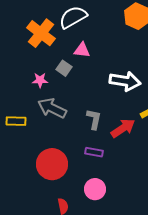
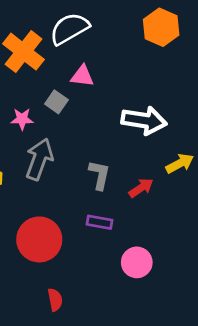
gray arrow: (52, 108) -> (39, 159), turned 84
red arrow: (123, 128) -> (141, 188), size x0.7
pink circle: (95, 189) -> (137, 262), moved

